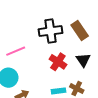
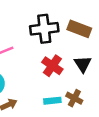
brown rectangle: (80, 31) -> (79, 29), turned -36

